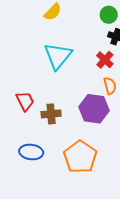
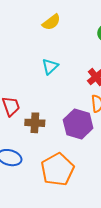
cyan triangle: (58, 56) -> (50, 66), size x0.6

